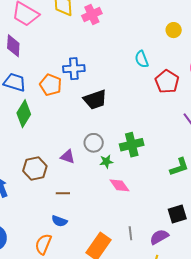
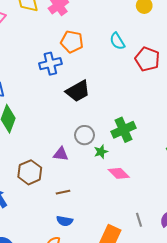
orange pentagon: (51, 85) -> (72, 42), moved

